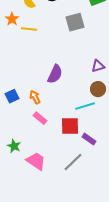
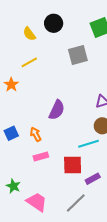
orange star: (12, 19) -> (11, 85), moved
yellow line: (29, 29) -> (29, 62), turned -35
pink rectangle: (40, 118) -> (41, 156), turned -56
purple rectangle: (89, 139) -> (93, 179), turned -64

